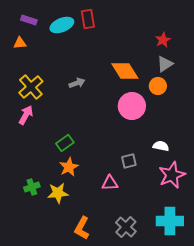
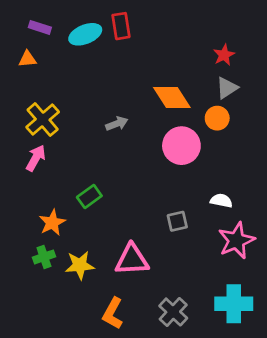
gray arrow: (77, 83) -> (117, 124), moved
orange star: (69, 167) -> (52, 223), moved
pink triangle: (110, 183) -> (132, 260), moved, size x1.5

